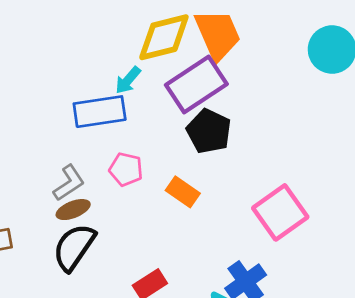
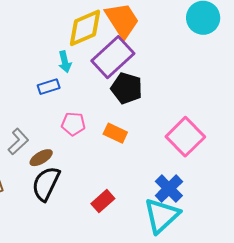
cyan arrow: (128, 80) -> (65, 62), turned -45
blue rectangle: (100, 112) -> (49, 87), size x0.6
gray L-shape: (69, 183) -> (18, 141), moved

